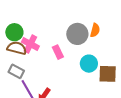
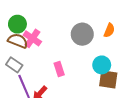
orange semicircle: (95, 30) -> (109, 30), moved
pink rectangle: (58, 52) -> (59, 69), moved
cyan circle: (89, 64) -> (102, 65), moved

